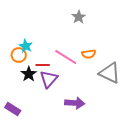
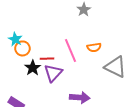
cyan star: (26, 46) -> (15, 39), moved
pink line: (66, 57) -> (70, 50), turned 35

